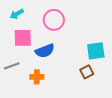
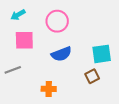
blue semicircle: (45, 51) -> (61, 54), moved
orange cross: (37, 77) -> (49, 89), moved

